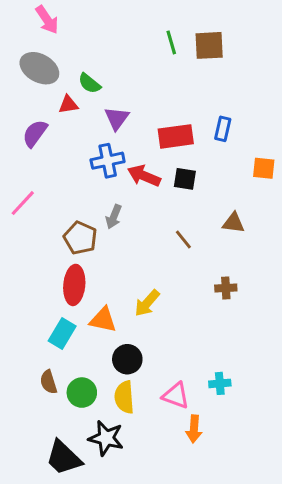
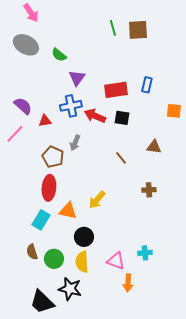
red triangle: (68, 105) -> (45, 121), moved
purple semicircle: (35, 133) -> (23, 106), moved, turned 96

